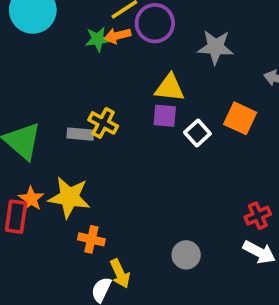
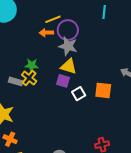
green star: (98, 39) -> (32, 65), moved
gray star: (216, 47) -> (68, 46), moved
orange square: (240, 118) -> (103, 90), turned -30

